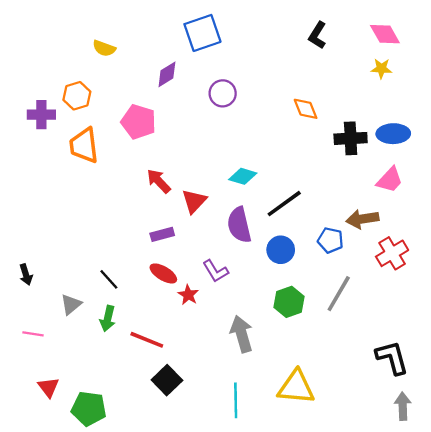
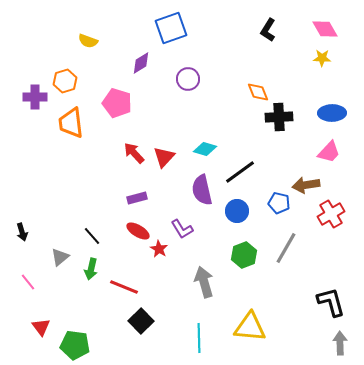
black cross: (351, 138) -> (279, 117), moved
red triangle: (194, 201) -> (164, 157), moved
pink line: (33, 334) -> (28, 282), turned 42

